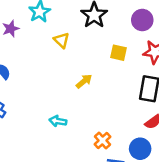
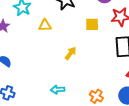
yellow triangle: (61, 40) -> (45, 25), turned -32

